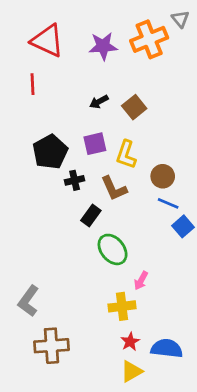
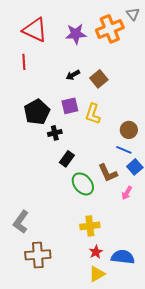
brown circle: (163, 176) -> (129, 130), moved
brown L-shape: (114, 188) -> (108, 173), moved
pink arrow: (141, 281) -> (127, 193), moved

